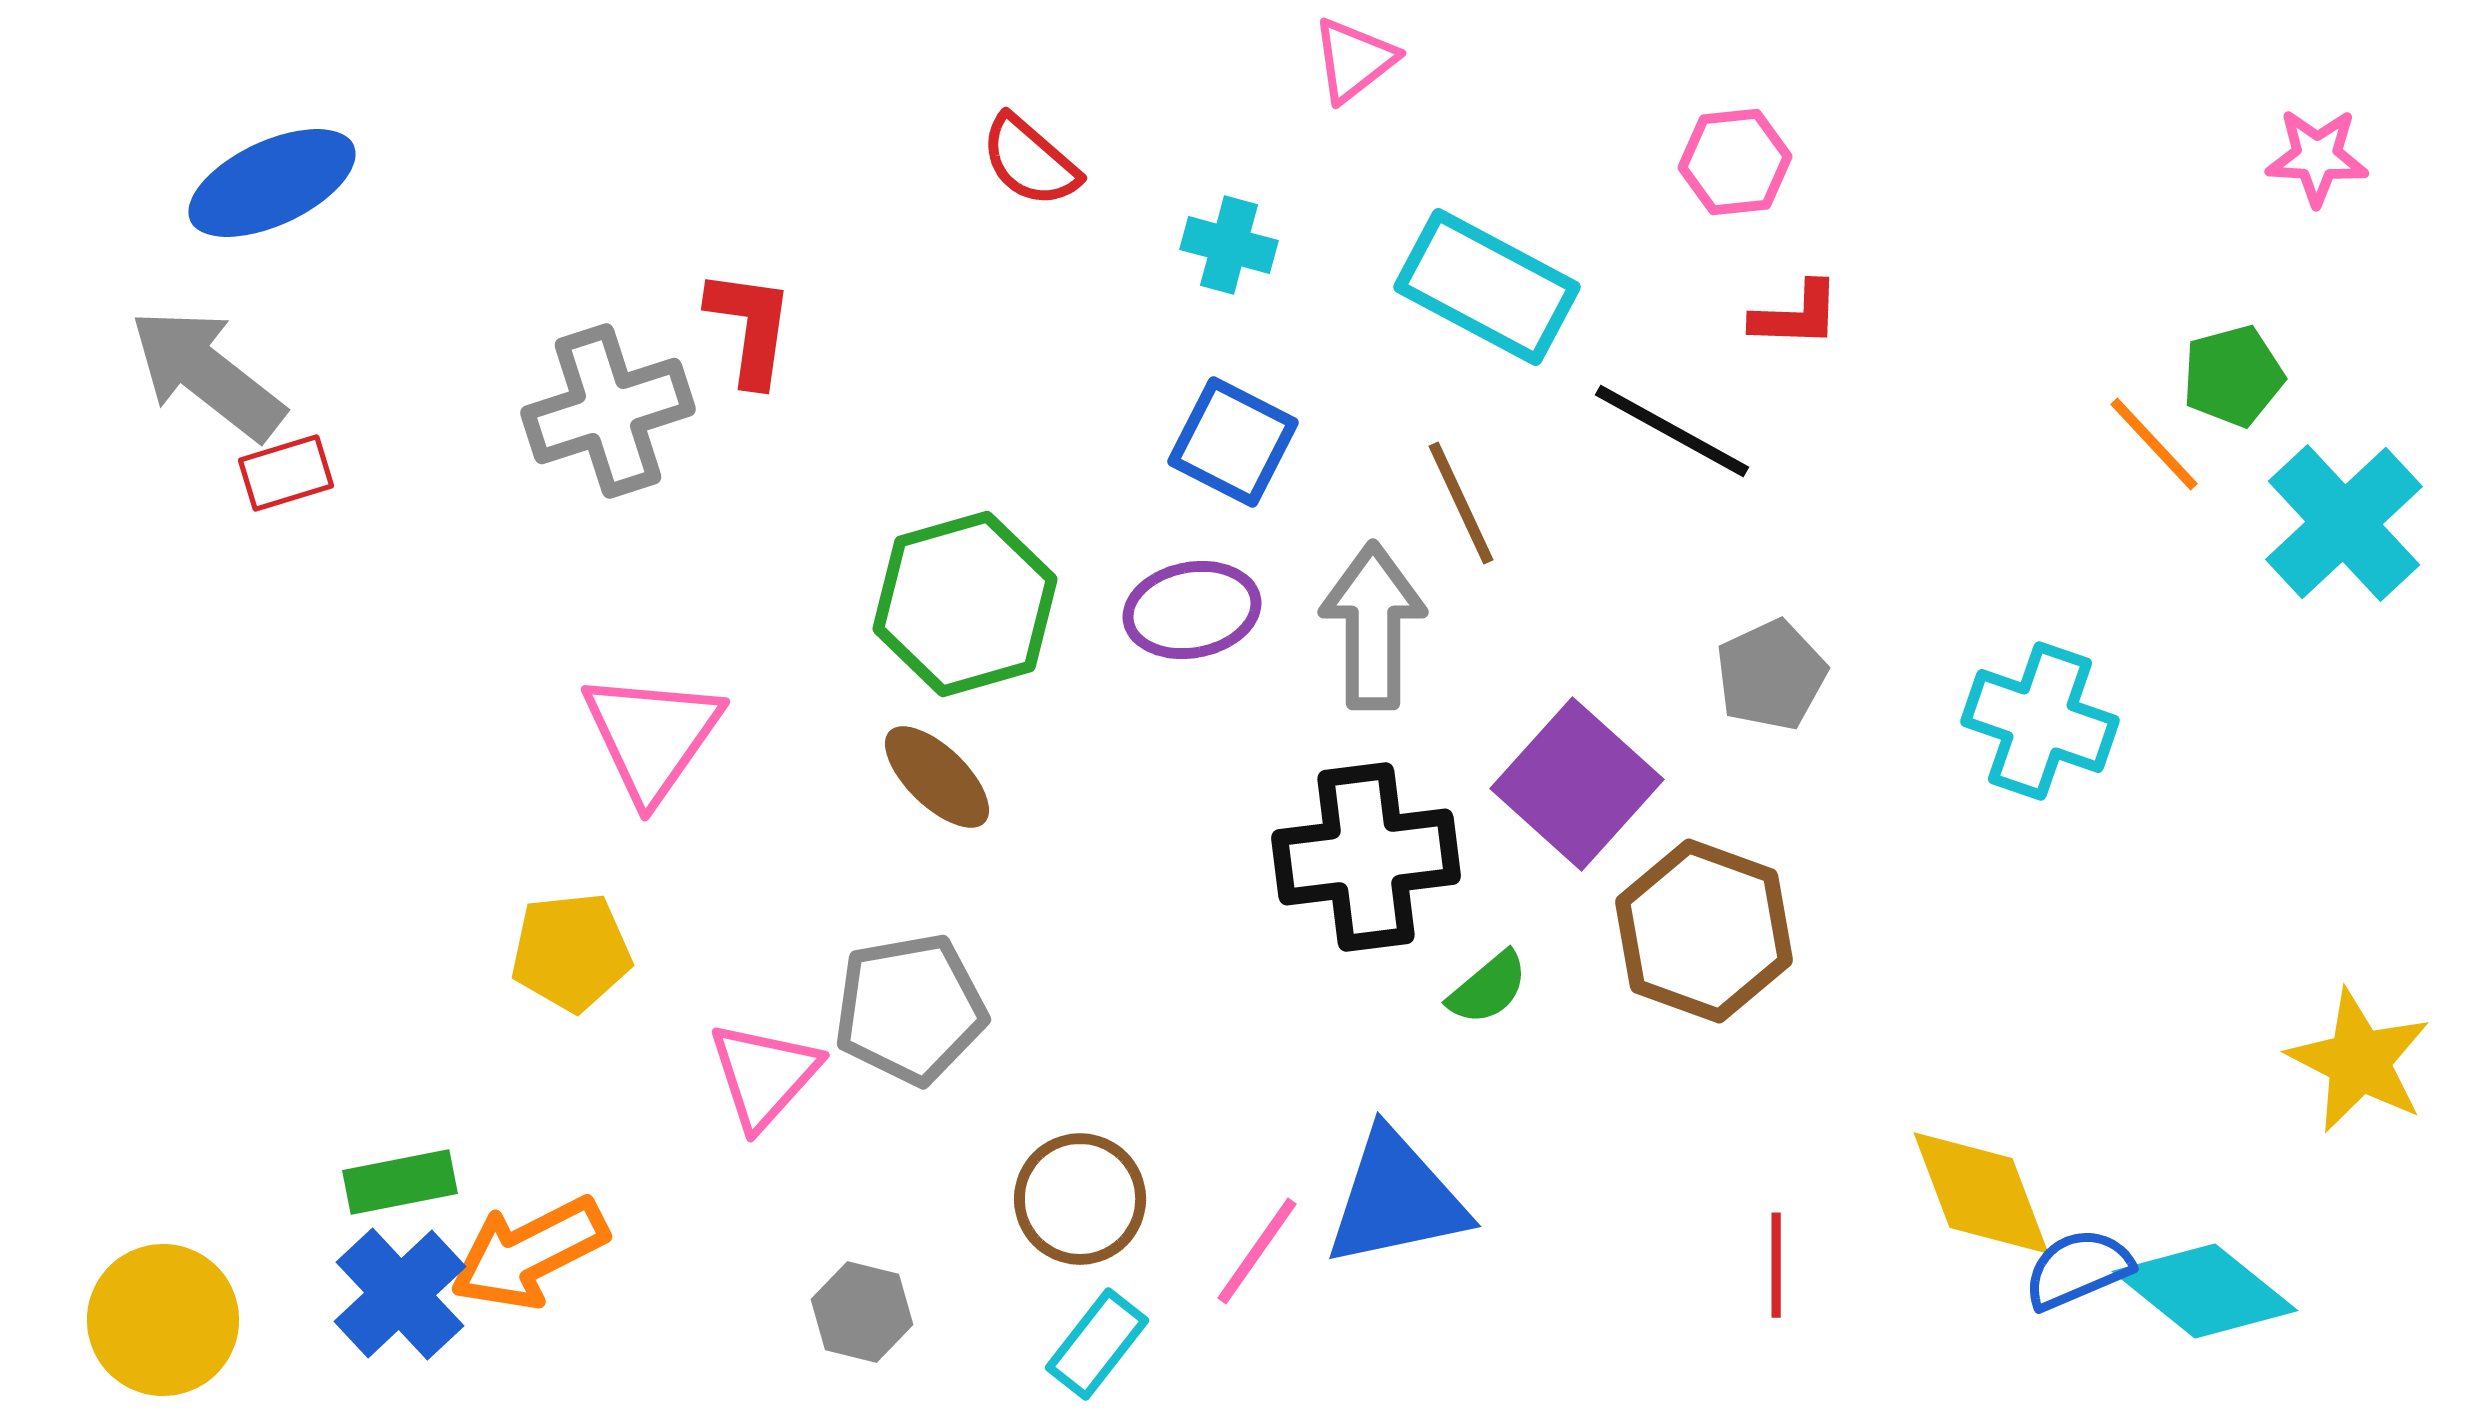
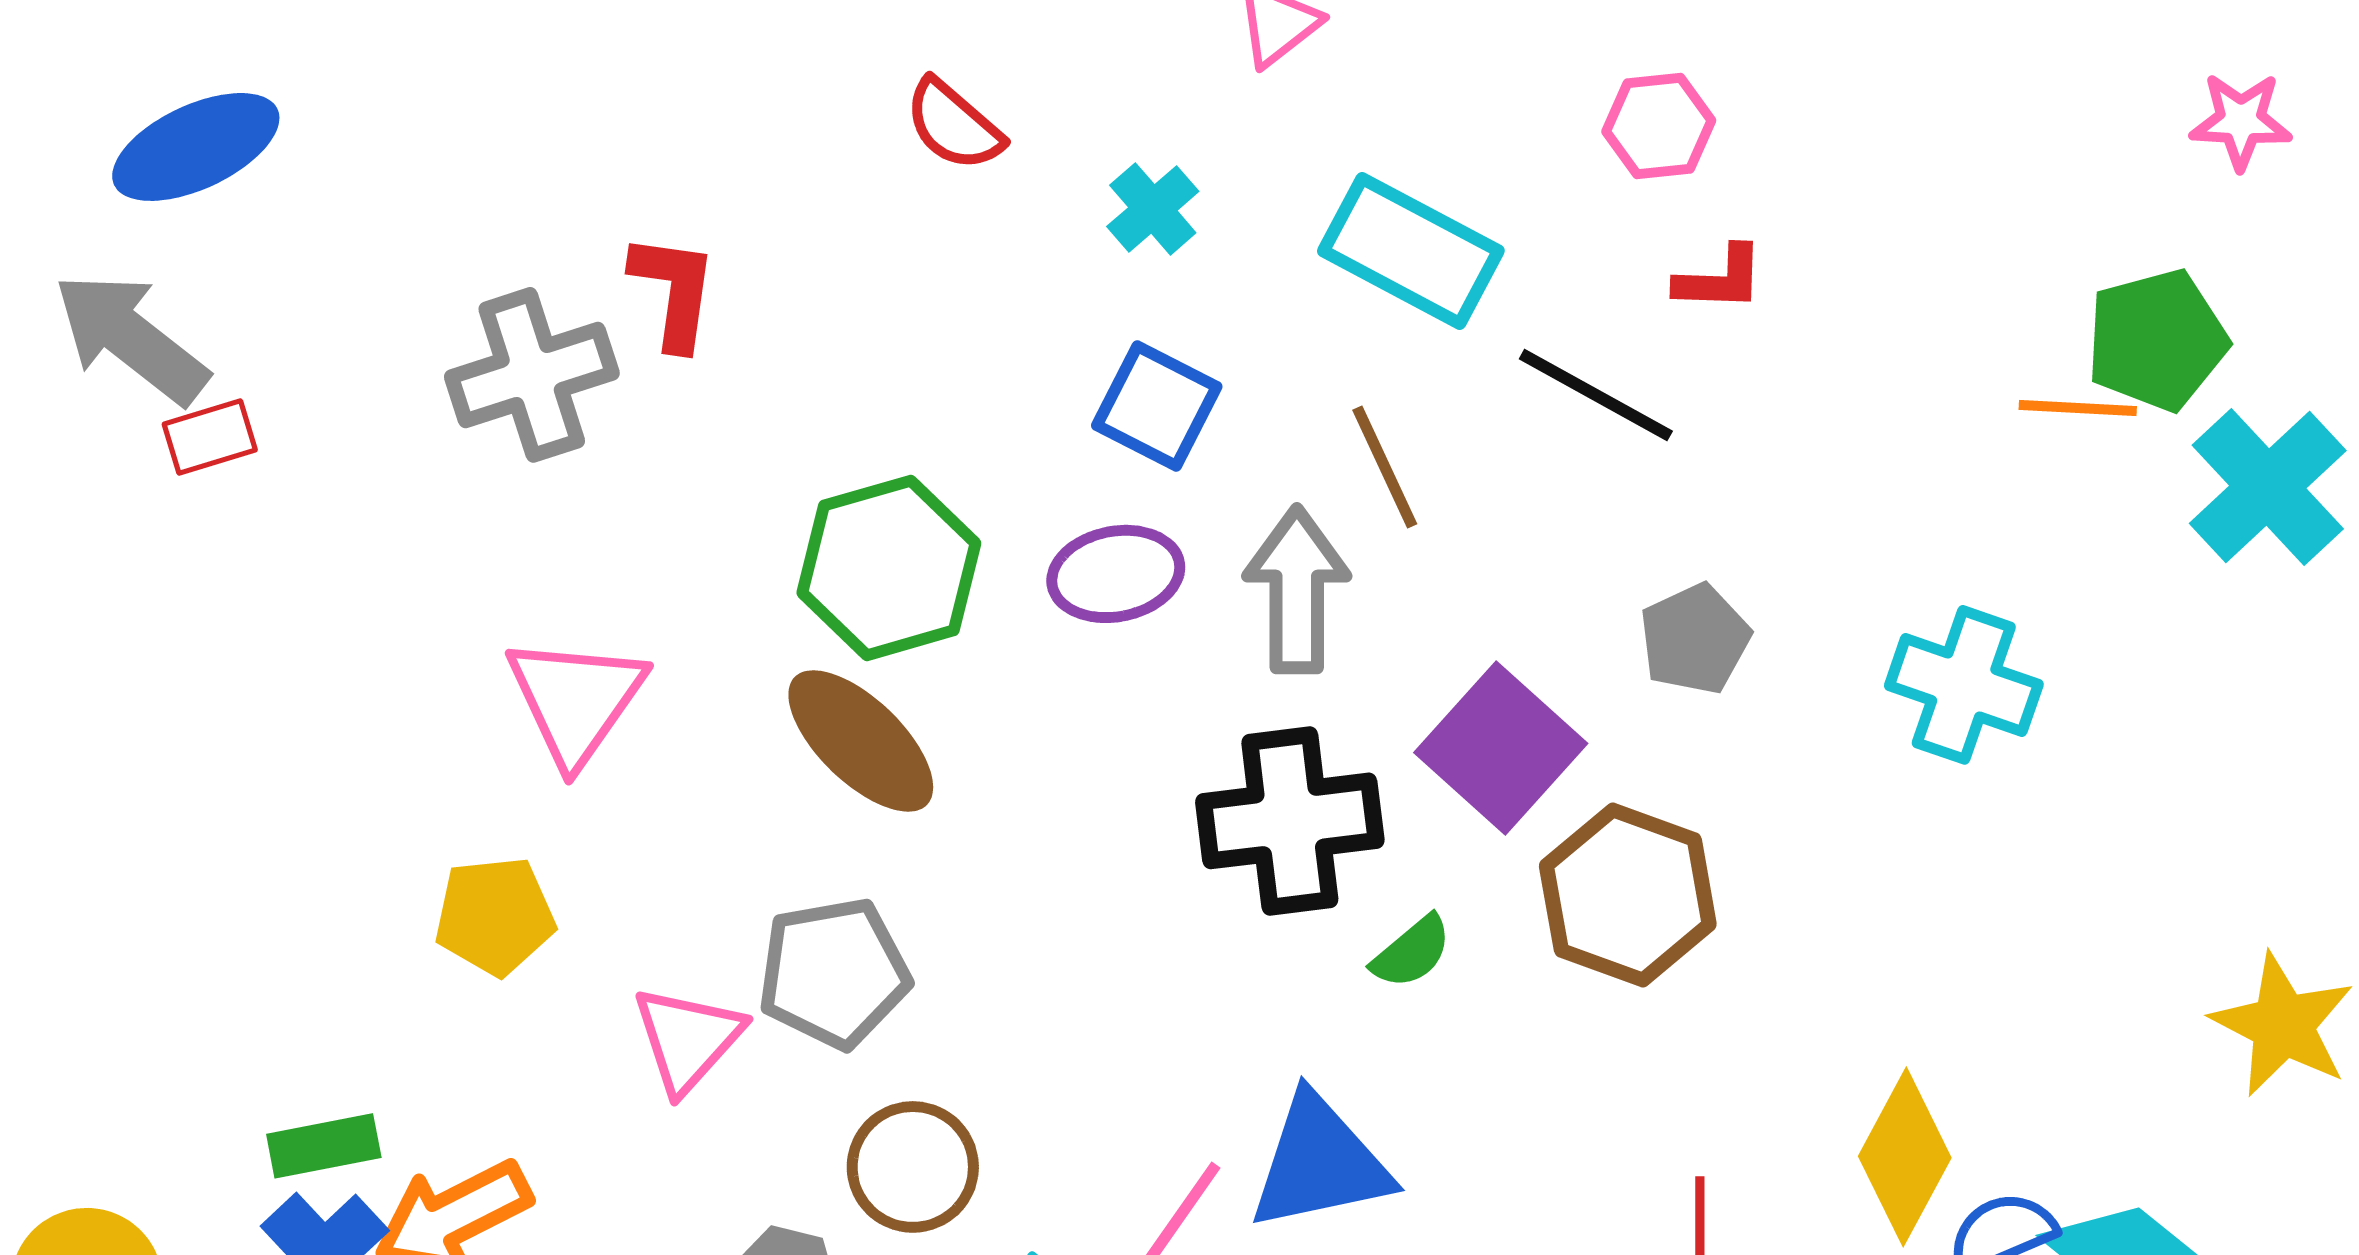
cyan cross: (1229, 245) -> (1153, 209), turned 34
green pentagon: (2233, 376) -> (2157, 340), size x1.4
orange line: (2154, 444) -> (2078, 408), turned -44
brown ellipse: (937, 777) -> (861, 741), size x1.4
yellow diamond: (1981, 1193) -> (1905, 1157), turned 49
brown circle: (1080, 1199) -> (913, 1167), moved

